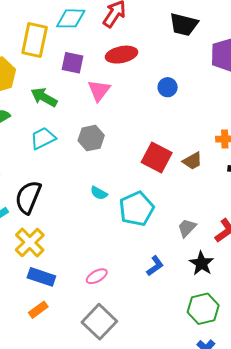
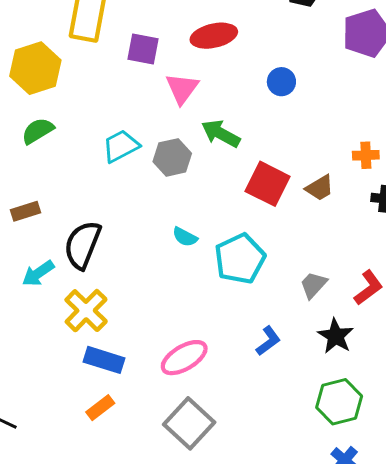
green arrow: (44, 97) -> (221, 134), moved
cyan trapezoid: (43, 138) -> (121, 146), moved
pink ellipse: (97, 276) -> (184, 358), size x1.5

